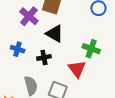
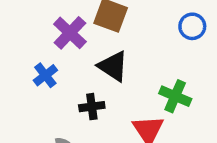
blue cross: (18, 49) -> (45, 75), moved, turned 32

